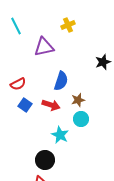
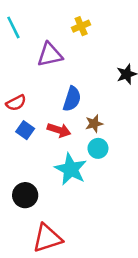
cyan star: (60, 135) -> (71, 169), size x1.4
black circle: (45, 160) -> (25, 195), moved

